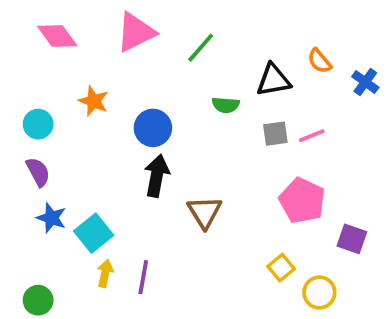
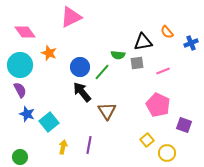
pink diamond: (57, 36) -> (25, 32), moved
green line: (201, 48) -> (102, 72), moved
blue cross: (365, 82) -> (191, 43), turned 32
cyan circle: (38, 124) -> (20, 65), size x1.6
gray square: (275, 134) -> (137, 63), moved
black arrow: (157, 176) -> (82, 92), turned -50
yellow arrow: (105, 273) -> (63, 147), moved
purple line: (143, 277) -> (89, 145), moved

